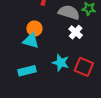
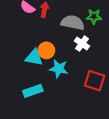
orange circle: (34, 29) -> (46, 50), moved
cyan star: (61, 63) -> (59, 69), moved

